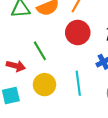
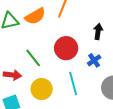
red circle: (78, 33) -> (66, 48), moved

